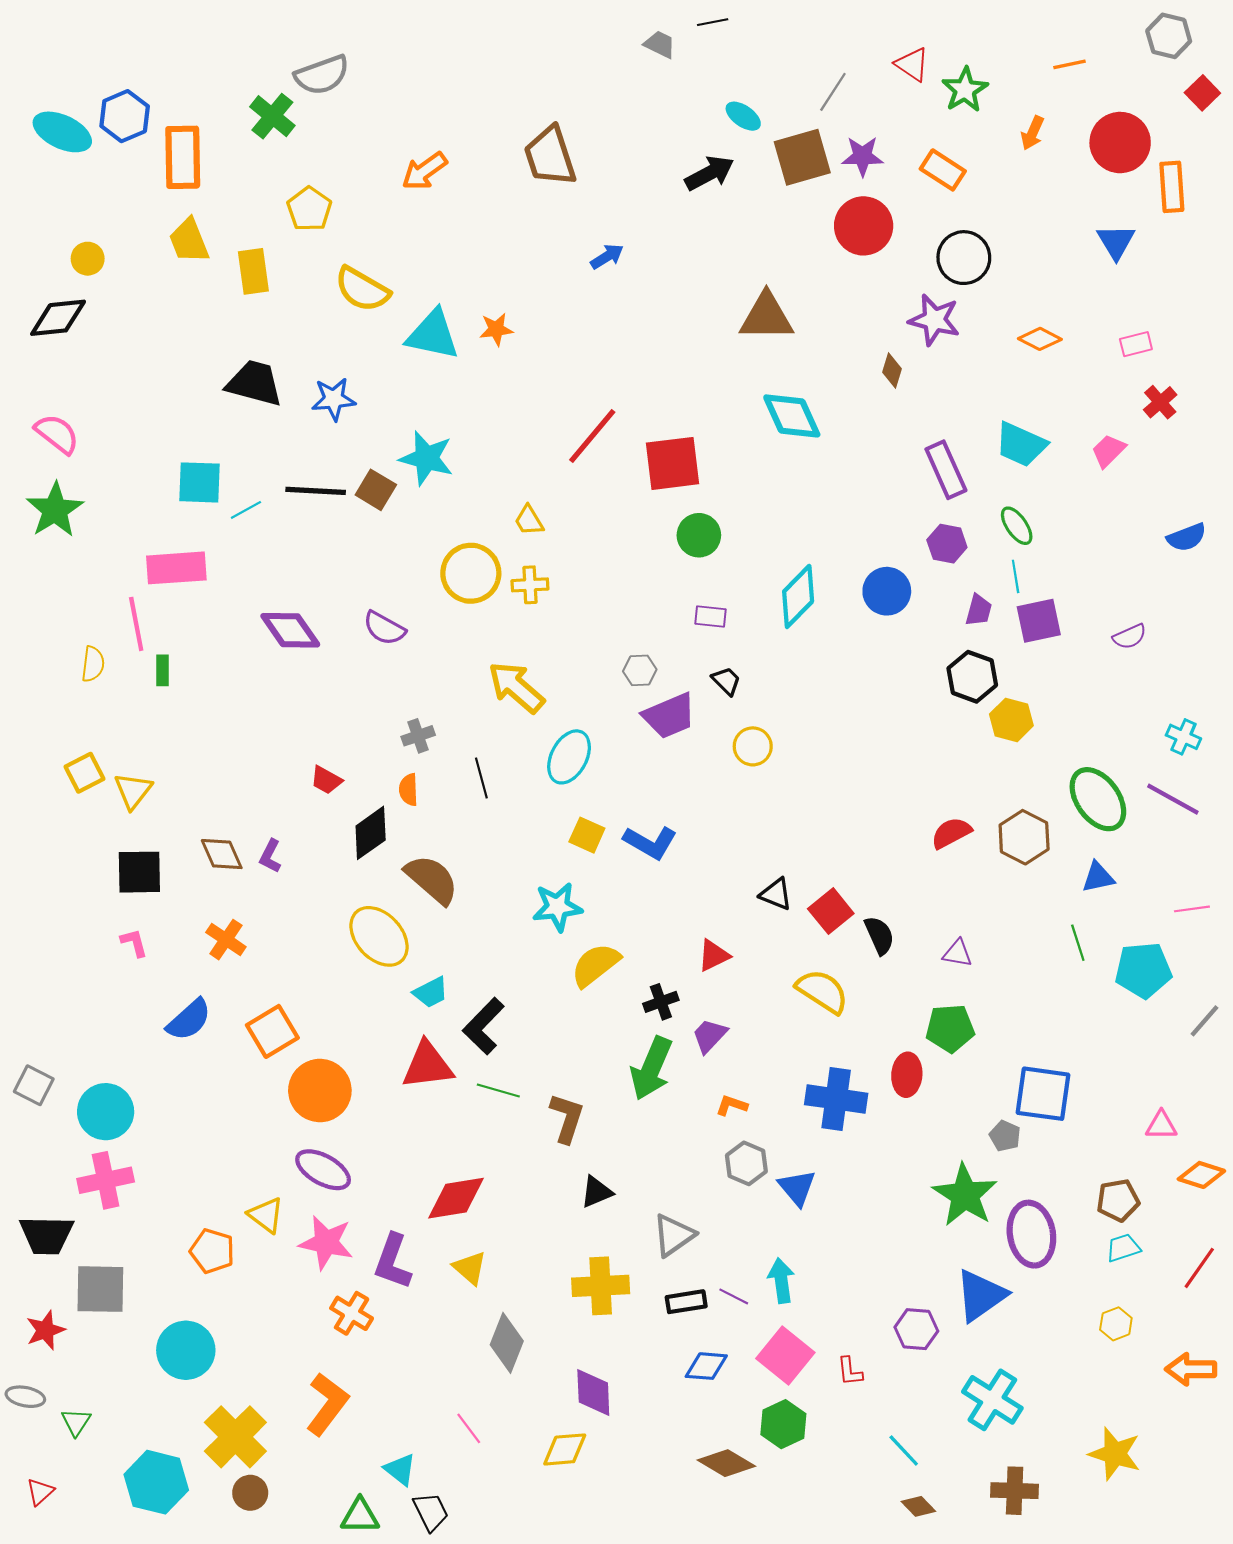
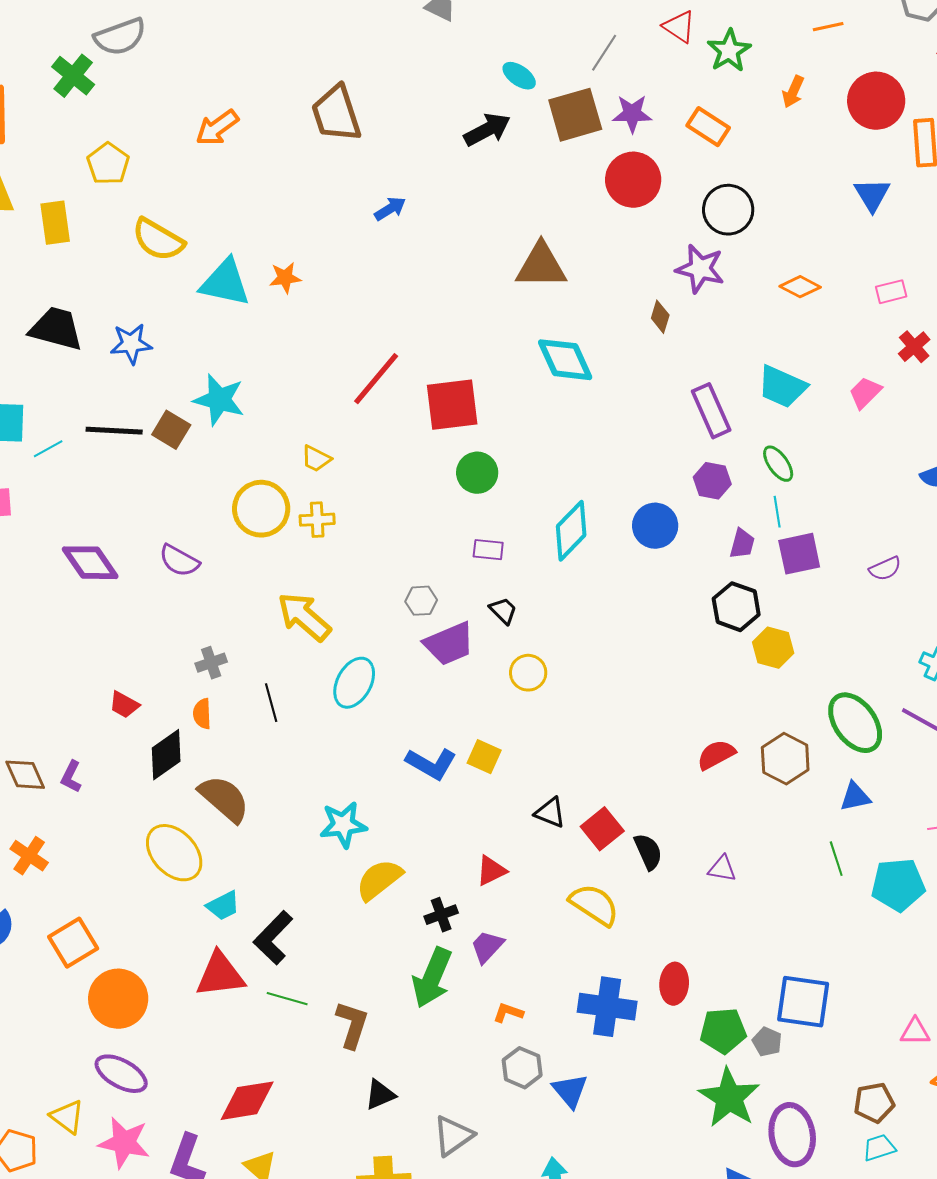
yellow trapezoid: (529, 520) -> (316, 459), turned -32
yellow square: (587, 835) -> (484, 757), moved
green pentagon: (950, 1028) -> (723, 1031), moved

